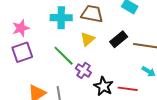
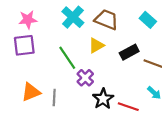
cyan cross: (61, 18) -> (73, 17), turned 30

